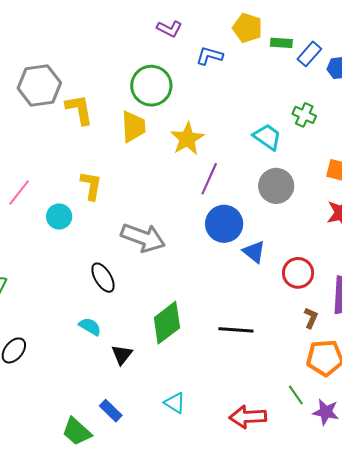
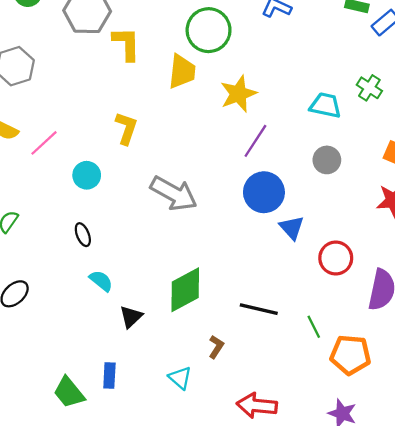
cyan trapezoid: (267, 137) -> (325, 105), turned -32
gray circle: (276, 186) -> (327, 160), size x0.7
pink line: (19, 192) -> (44, 143), moved
cyan circle: (59, 217) -> (87, 175), moved
black ellipse: (103, 278) -> (83, 235), moved, size x0.7
brown L-shape: (311, 318) -> (216, 347), moved
green line: (296, 395) -> (314, 327), moved
blue rectangle: (111, 411) -> (109, 375), turned 40

